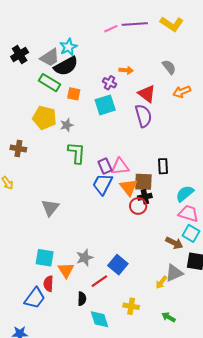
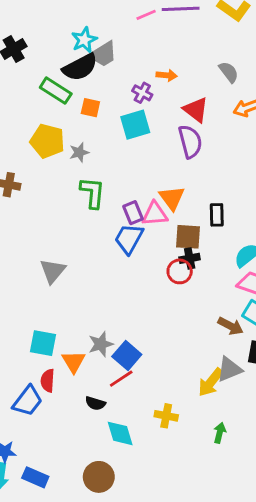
gray trapezoid: (50, 58) -> (103, 54), moved
orange triangle: (129, 187) -> (172, 198), moved
blue square: (118, 265) -> (127, 356), moved
yellow arrow: (161, 282) -> (211, 382), size x1.5
black semicircle: (82, 299) -> (95, 403), turned 104
green arrow: (168, 317) -> (220, 433), turned 72

